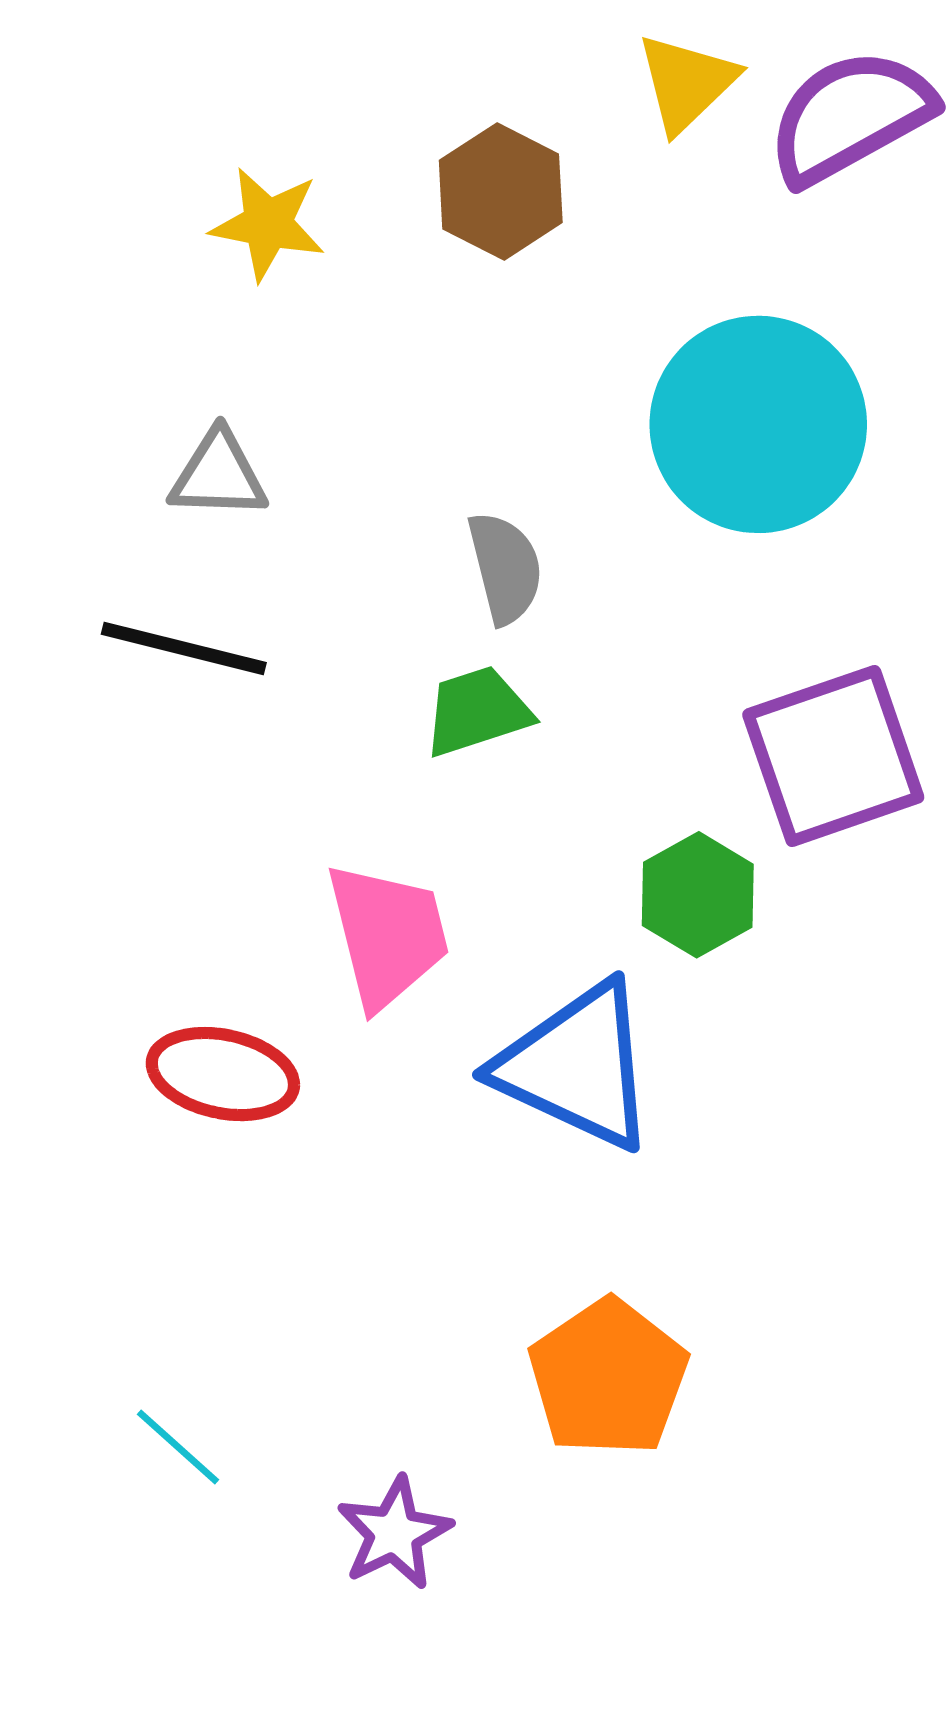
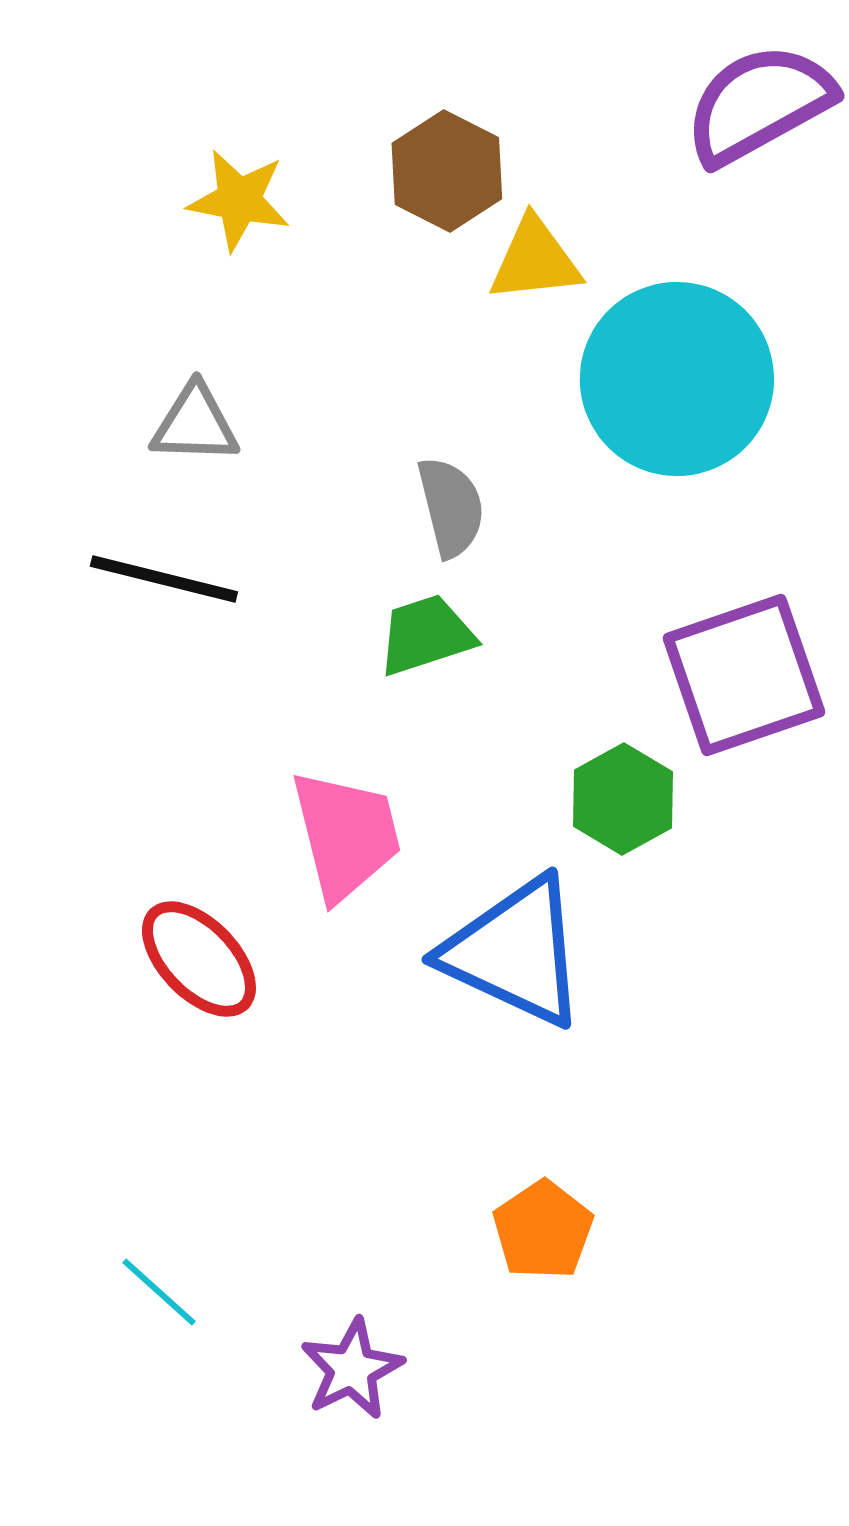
yellow triangle: (687, 83) -> (535, 260), moved, turned 38
red ellipse: (223, 1074) -> (199, 959), turned 34
orange pentagon: (608, 1378) -> (543, 1230), size x0.7

